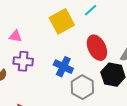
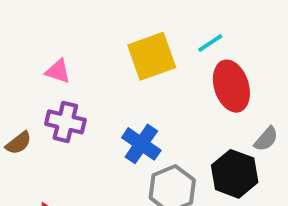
red ellipse: (97, 48) -> (231, 86), moved

